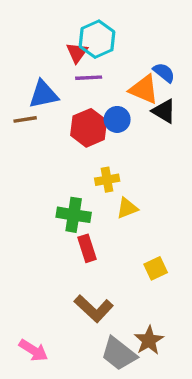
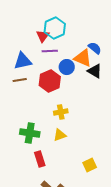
brown line: (25, 119) -> (20, 80), moved
blue circle: (117, 119) -> (67, 67), moved
yellow triangle: (127, 208) -> (60, 135), moved
green cross: (74, 215) -> (30, 133), moved
red rectangle: (87, 248) -> (40, 159), moved

